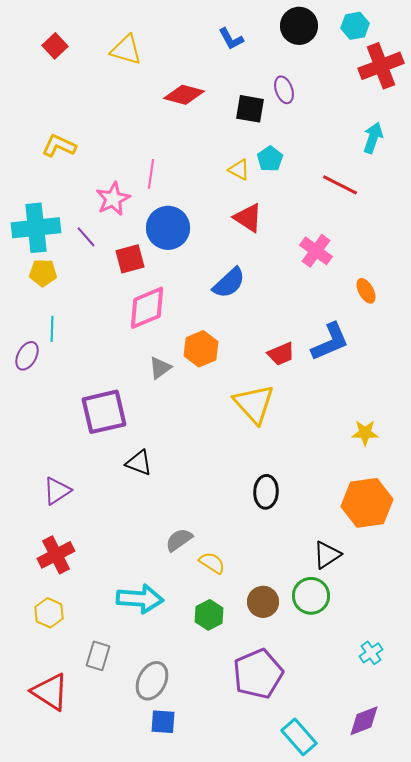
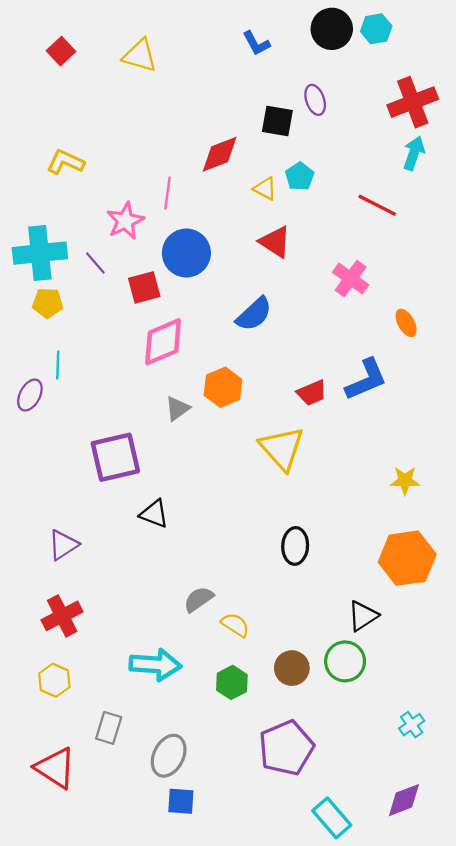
cyan hexagon: (355, 26) -> (376, 29), moved
red cross: (381, 66) -> (413, 102), moved
red diamond: (184, 95) -> (220, 154), moved, turned -36

